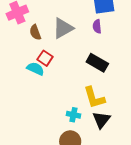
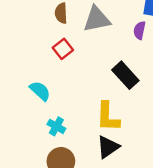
cyan semicircle: (35, 69) -> (40, 91), moved
cyan cross: (73, 115) -> (56, 126), moved

